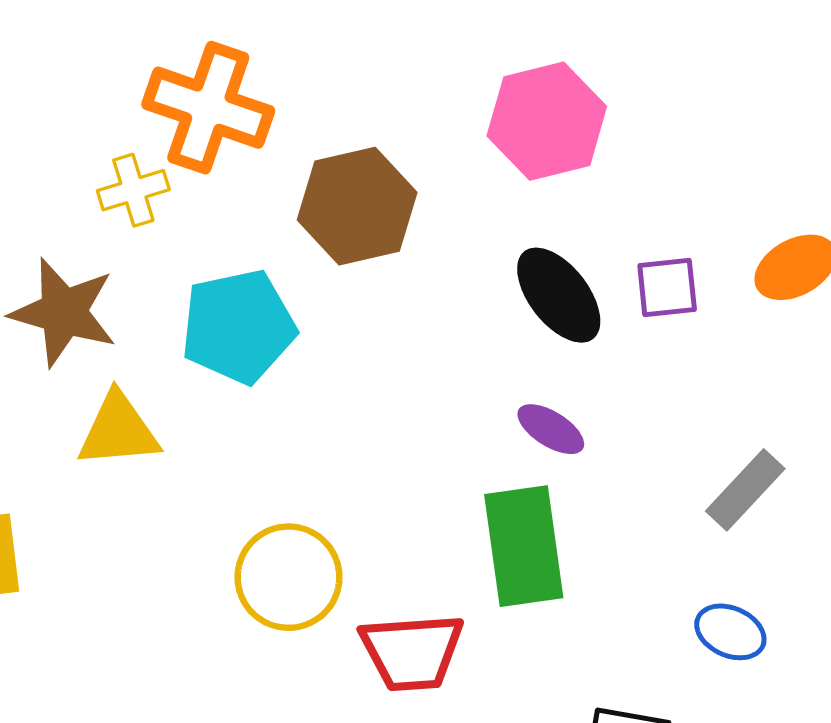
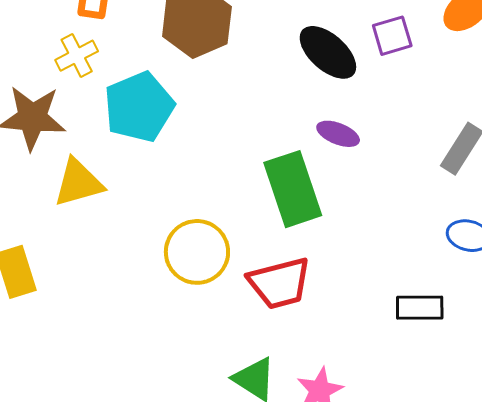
yellow cross: (133, 190) -> (77, 56), moved
green rectangle: (524, 546) -> (293, 189), moved

